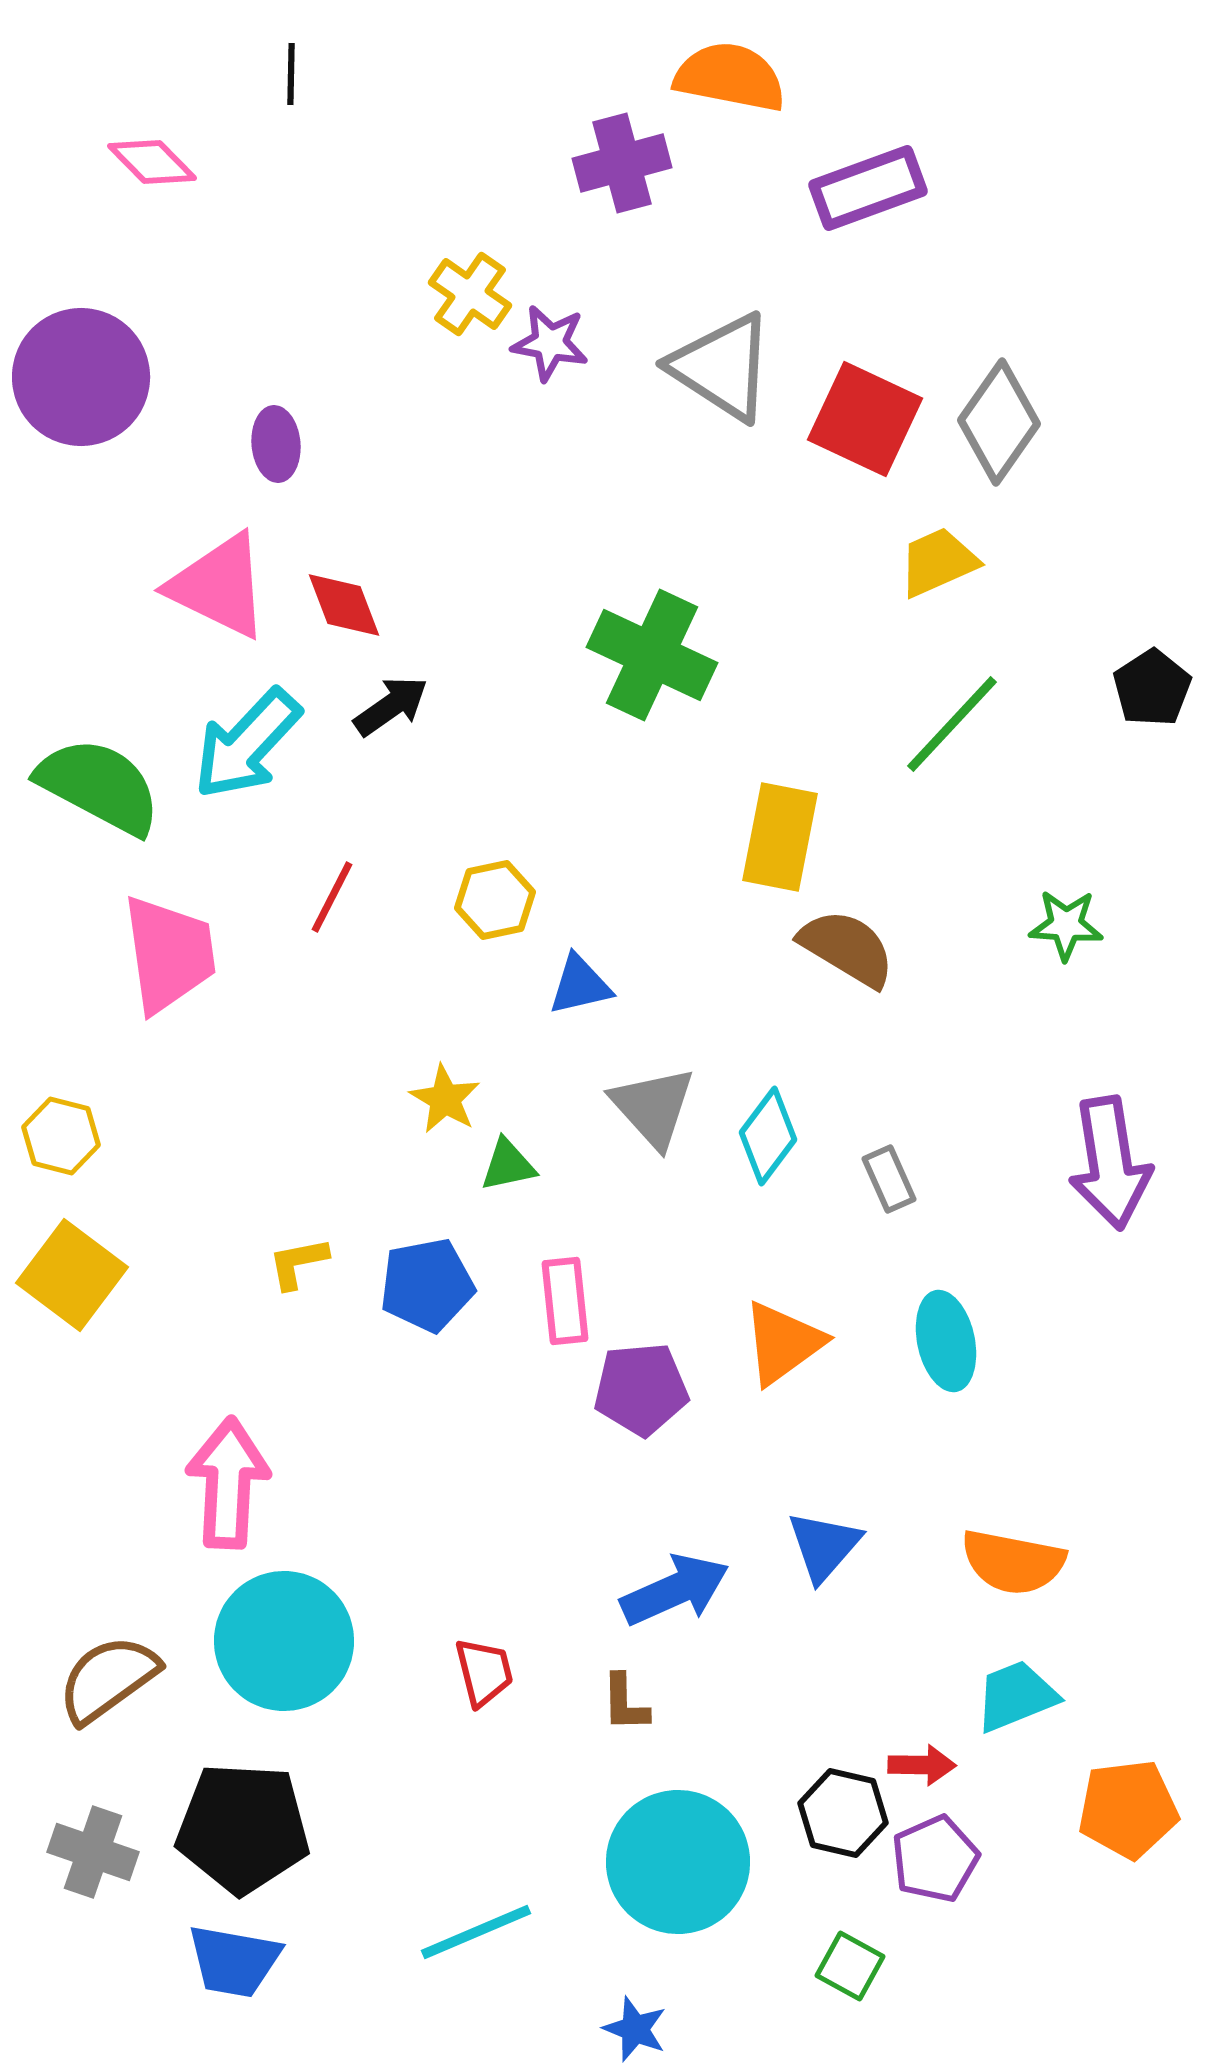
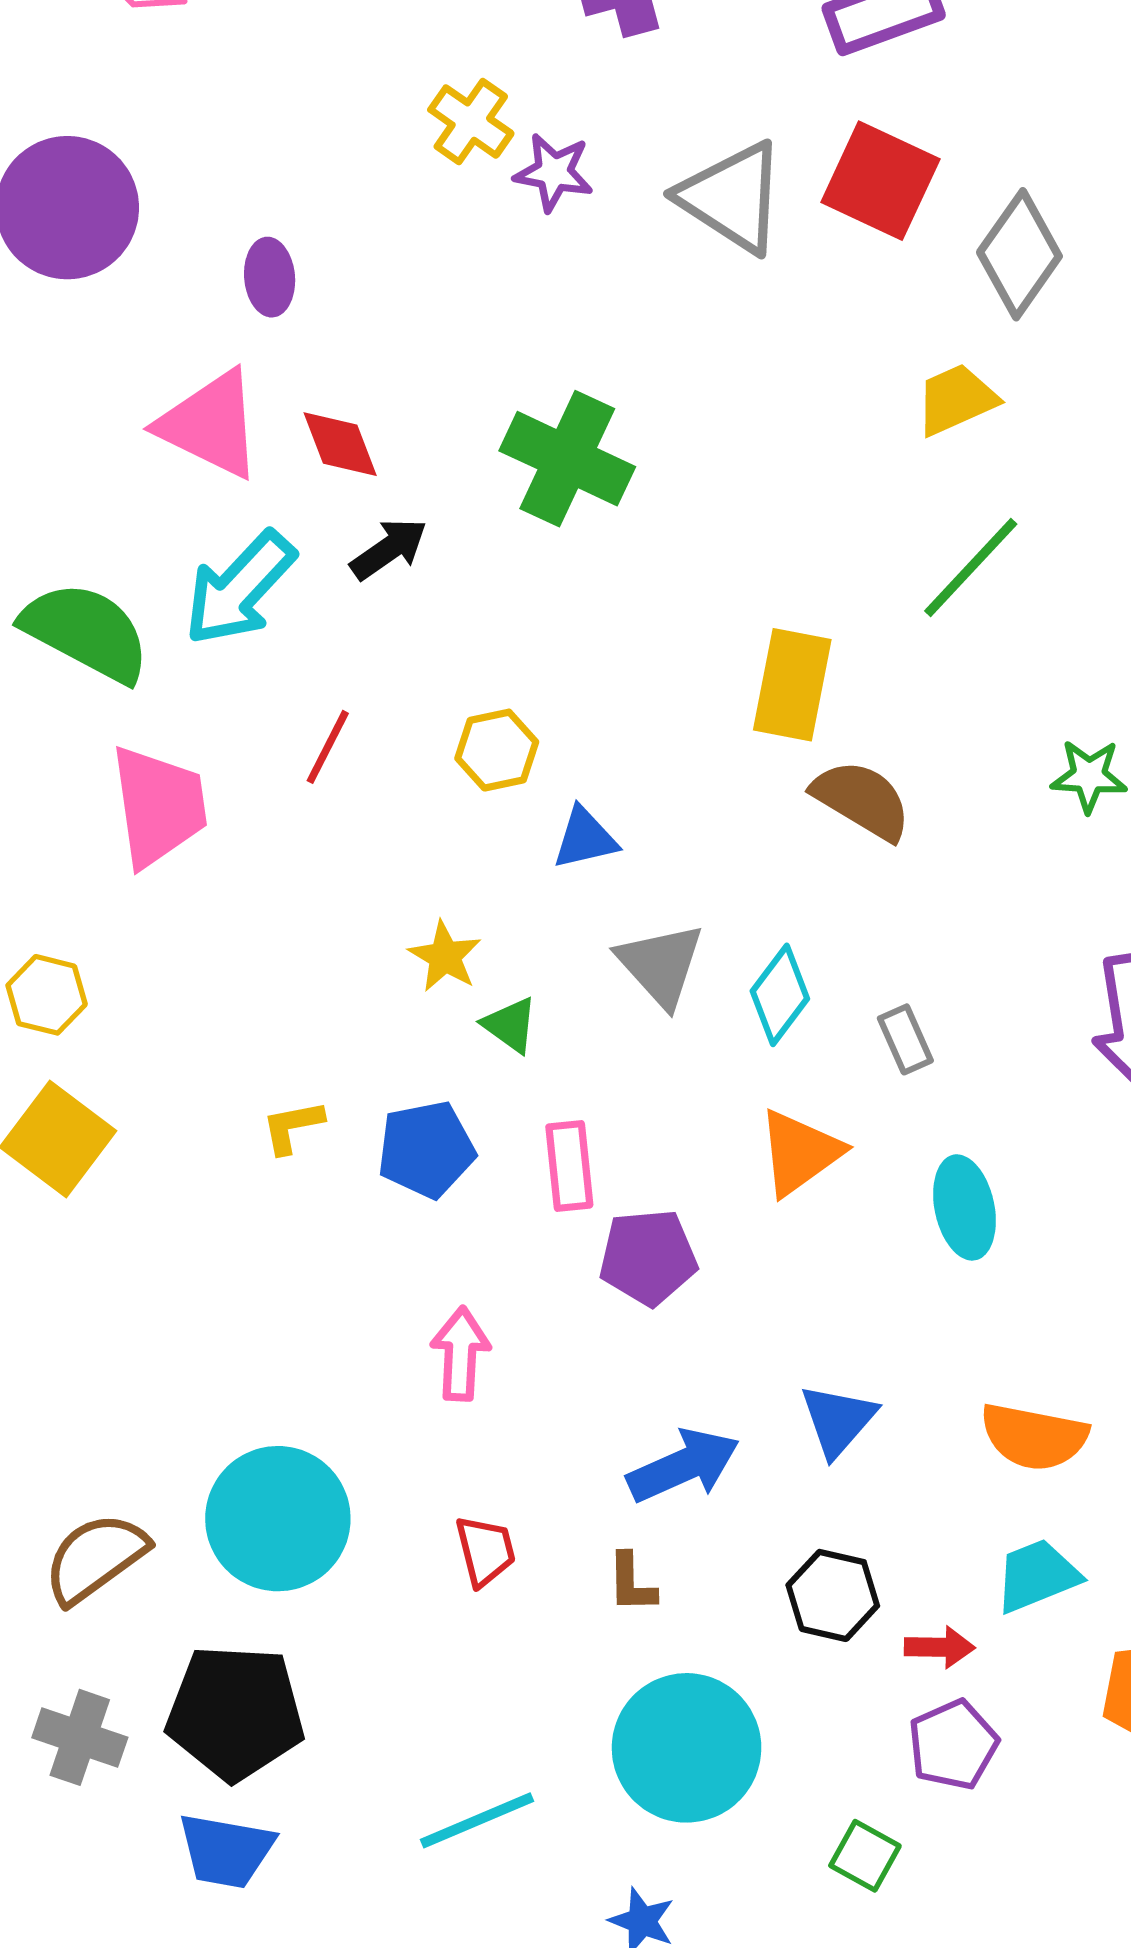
red square: (865, 419) -> (880, 181), moved
green cross: (652, 655) -> (567, 459), moved
green triangle: (508, 1165) -> (510, 1025), turned 48
orange triangle: (783, 1343) -> (800, 1153), moved
pink arrow: (228, 1483) -> (460, 1354), moved, size x0.7
black hexagon: (843, 1813) -> (833, 1595), moved

